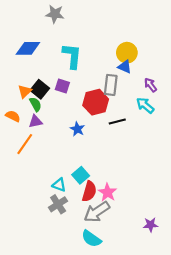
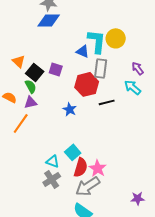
blue diamond: (28, 48) -> (49, 20), moved
cyan L-shape: (72, 56) -> (97, 41), moved
blue triangle: (125, 67) -> (83, 51), moved
orange triangle: (25, 91) -> (19, 61), moved, turned -32

